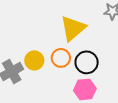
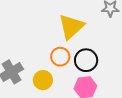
yellow circle: (34, 60) -> (43, 80), moved

